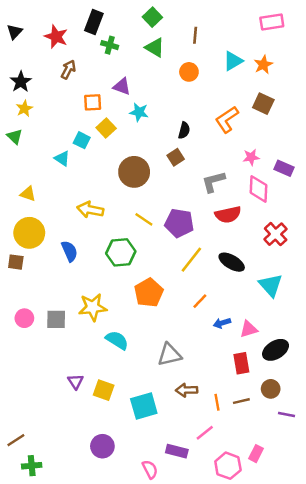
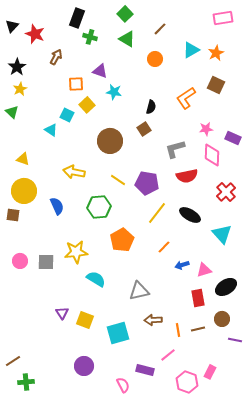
brown line: (195, 35) -> (160, 29), turned 40
red star: (56, 37) -> (35, 34), moved

